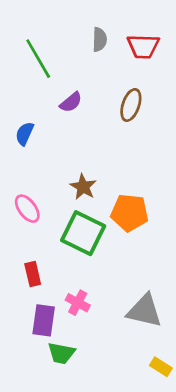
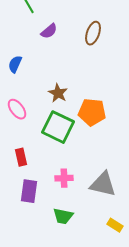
blue semicircle: (25, 134) -> (15, 64), moved
pink cross: (78, 303) -> (64, 178), moved, turned -30
green trapezoid: (61, 353) -> (63, 216), moved

